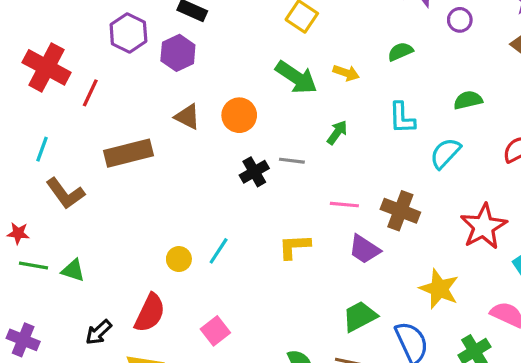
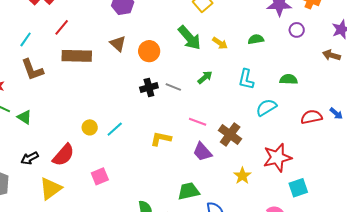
red line: (90, 93) -> (62, 27), moved
yellow star: (439, 289) -> (242, 176), moved, size x0.7

